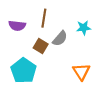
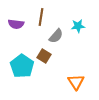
brown square: (41, 46) -> (44, 56), moved
orange triangle: (81, 72) -> (76, 82), moved

